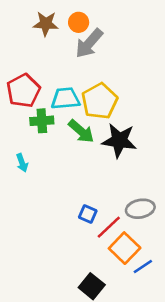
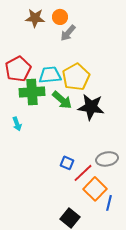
gray arrow: (89, 43) -> (68, 33), size x0.7
green cross: (42, 121) -> (32, 92), size x1.4
blue line: (143, 267) -> (109, 203), turned -42

